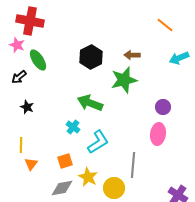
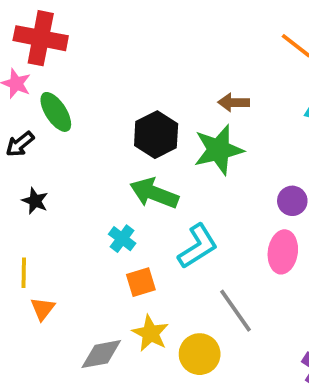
black hexagon: (91, 57) -> (156, 135), moved
cyan L-shape: (98, 142) -> (198, 246), moved
orange square: (65, 161) -> (141, 282), moved
gray line: (133, 165) -> (236, 311), turned -40

